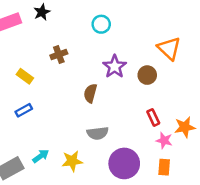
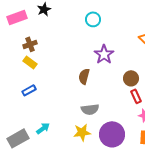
brown cross: (59, 54) -> (30, 44), moved
brown circle: (147, 75) -> (131, 78), moved
yellow star: (72, 161) -> (82, 132), moved

